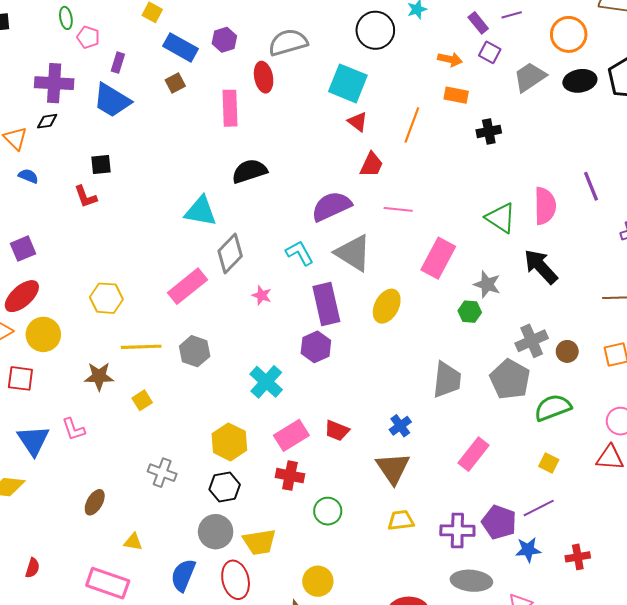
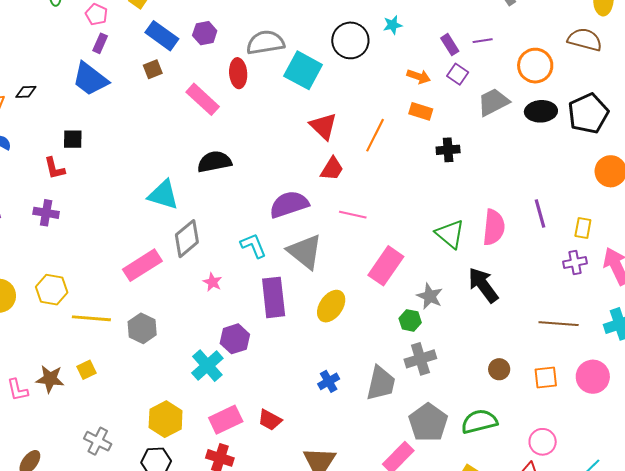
pink pentagon: (88, 37) -> (96, 14), moved
purple cross: (54, 83) -> (46, 213), moved, size x0.7
cyan square: (348, 83) -> (303, 70), moved
pink rectangle: (230, 108) -> (203, 99), turned -52
red triangle: (358, 122) -> (323, 126), size x1.4
yellow hexagon: (106, 298) -> (52, 290), moved
gray cross: (532, 341) -> (420, 359), moved
purple hexagon: (316, 347) -> (235, 339), moved
brown star: (99, 376) -> (50, 379), moved
gray pentagon: (510, 379) -> (428, 423), moved
blue cross: (400, 426) -> (329, 381), moved

